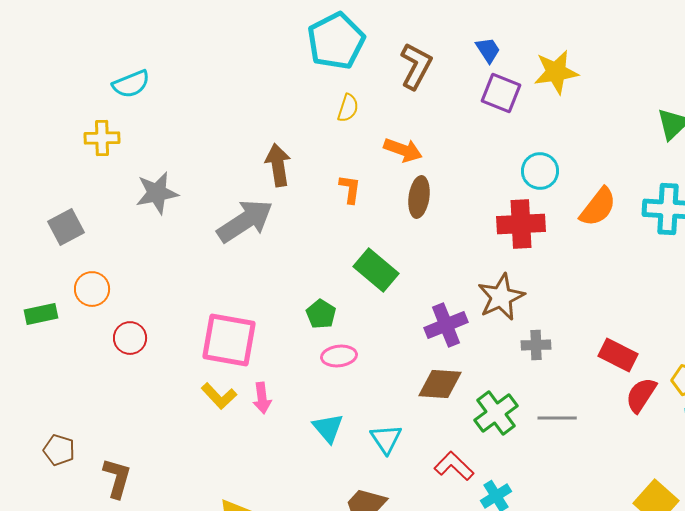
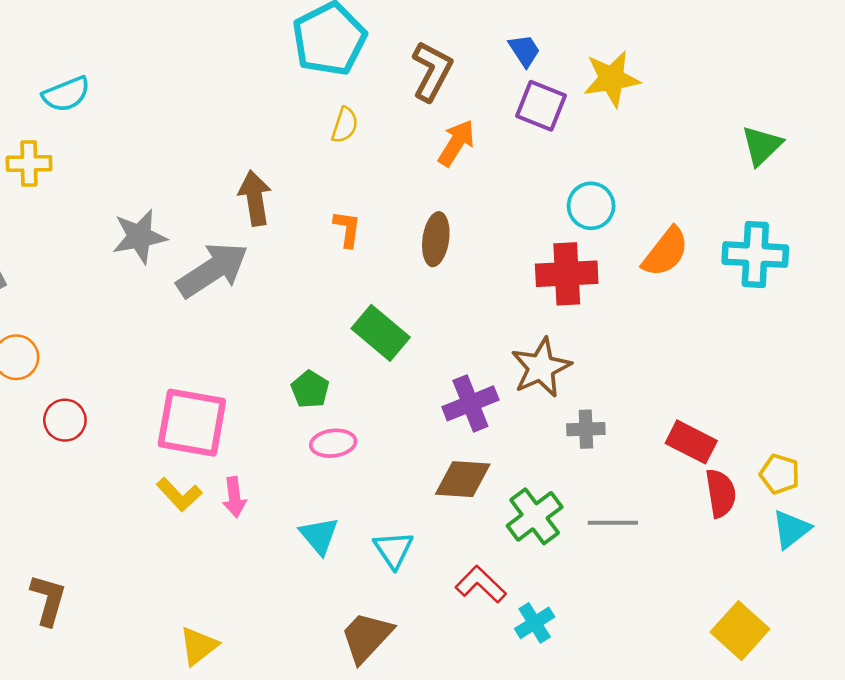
orange arrow: (403, 150) -> (456, 143), moved, turned -78
gray star: (157, 193) -> (139, 237), moved
red semicircle: (641, 395) -> (721, 493), turned 138

